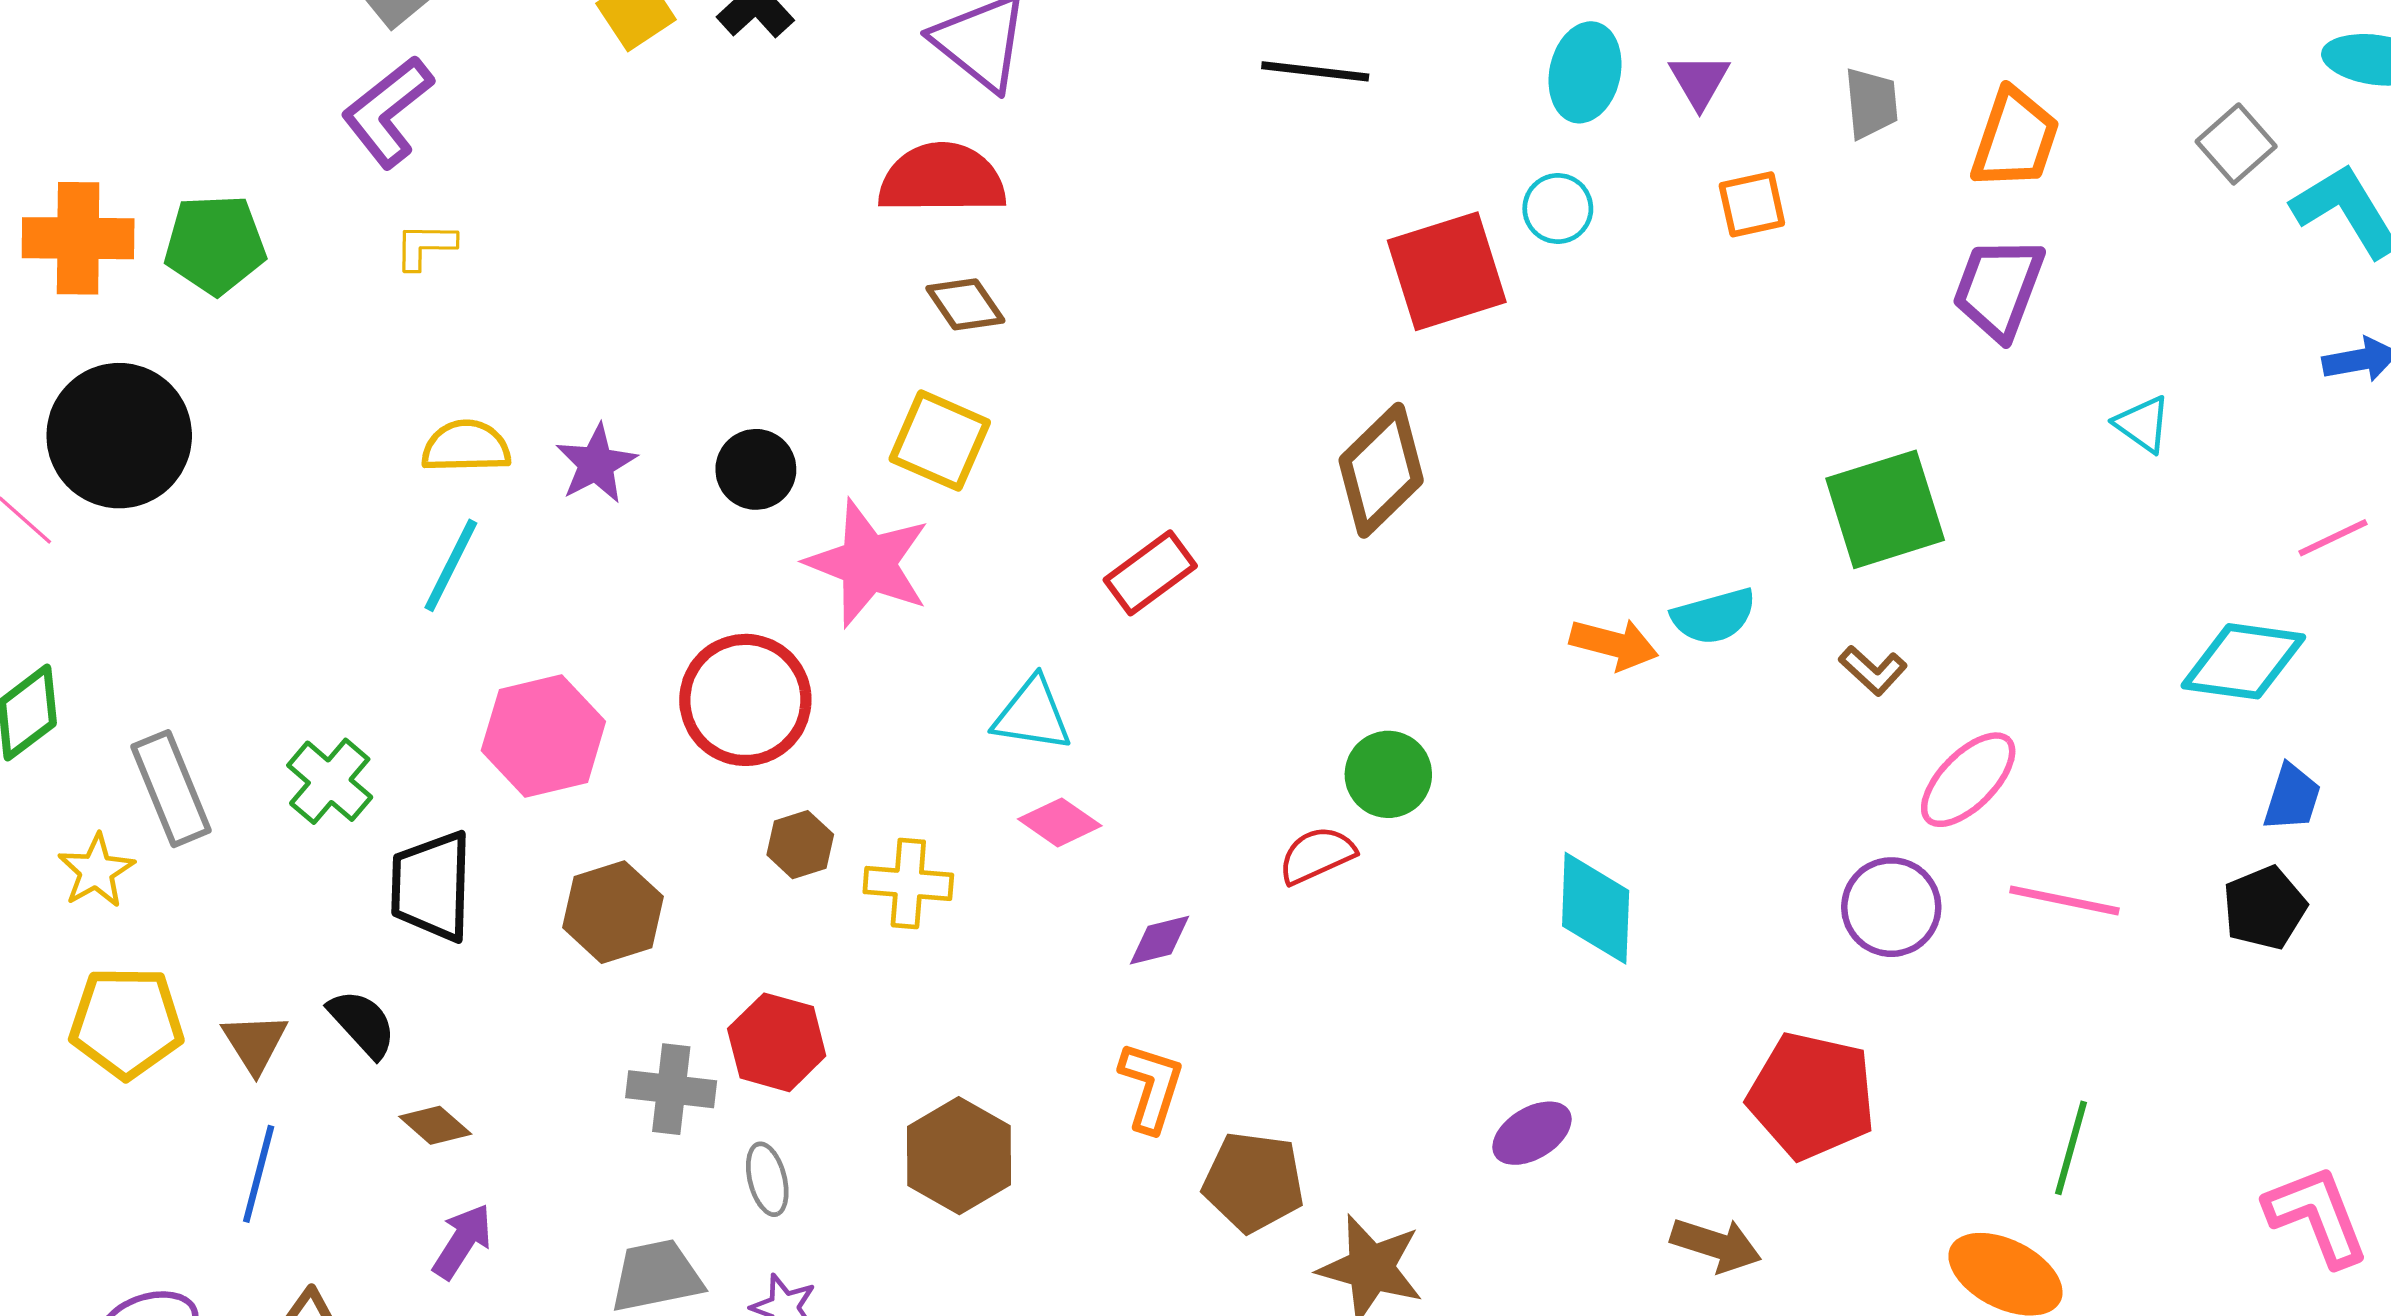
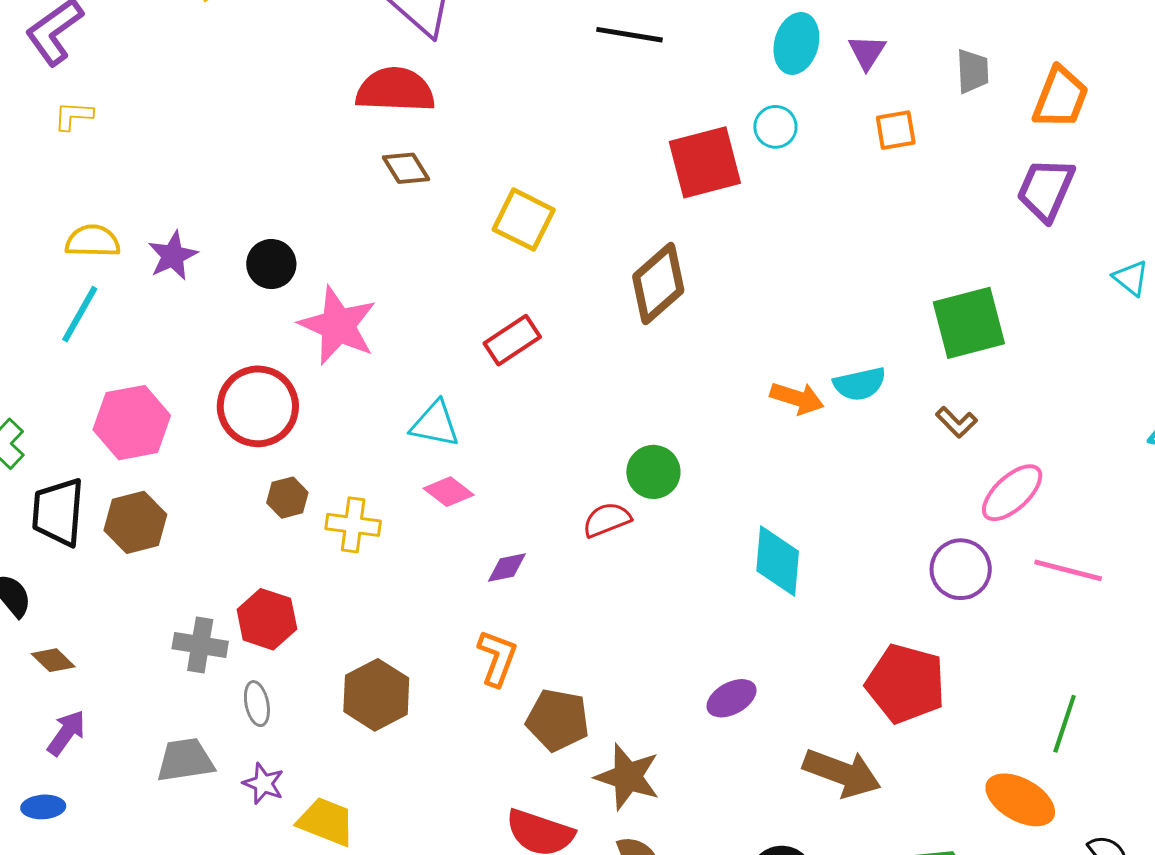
yellow square: (940, 441) -> (524, 220), moved
brown hexagon: (613, 912) -> (135, 522), moved
brown arrow: (1716, 1245) -> (842, 773), size x1.4

